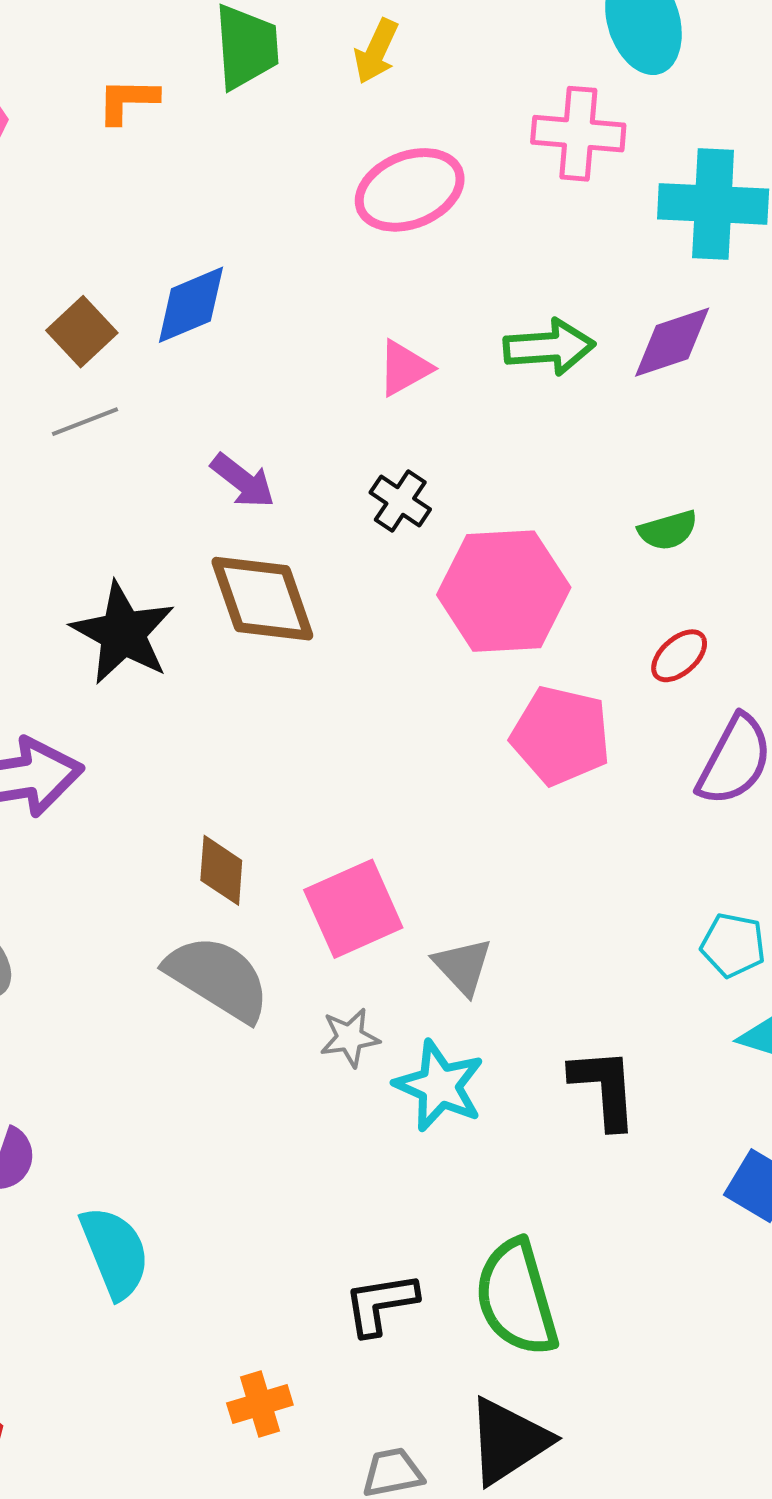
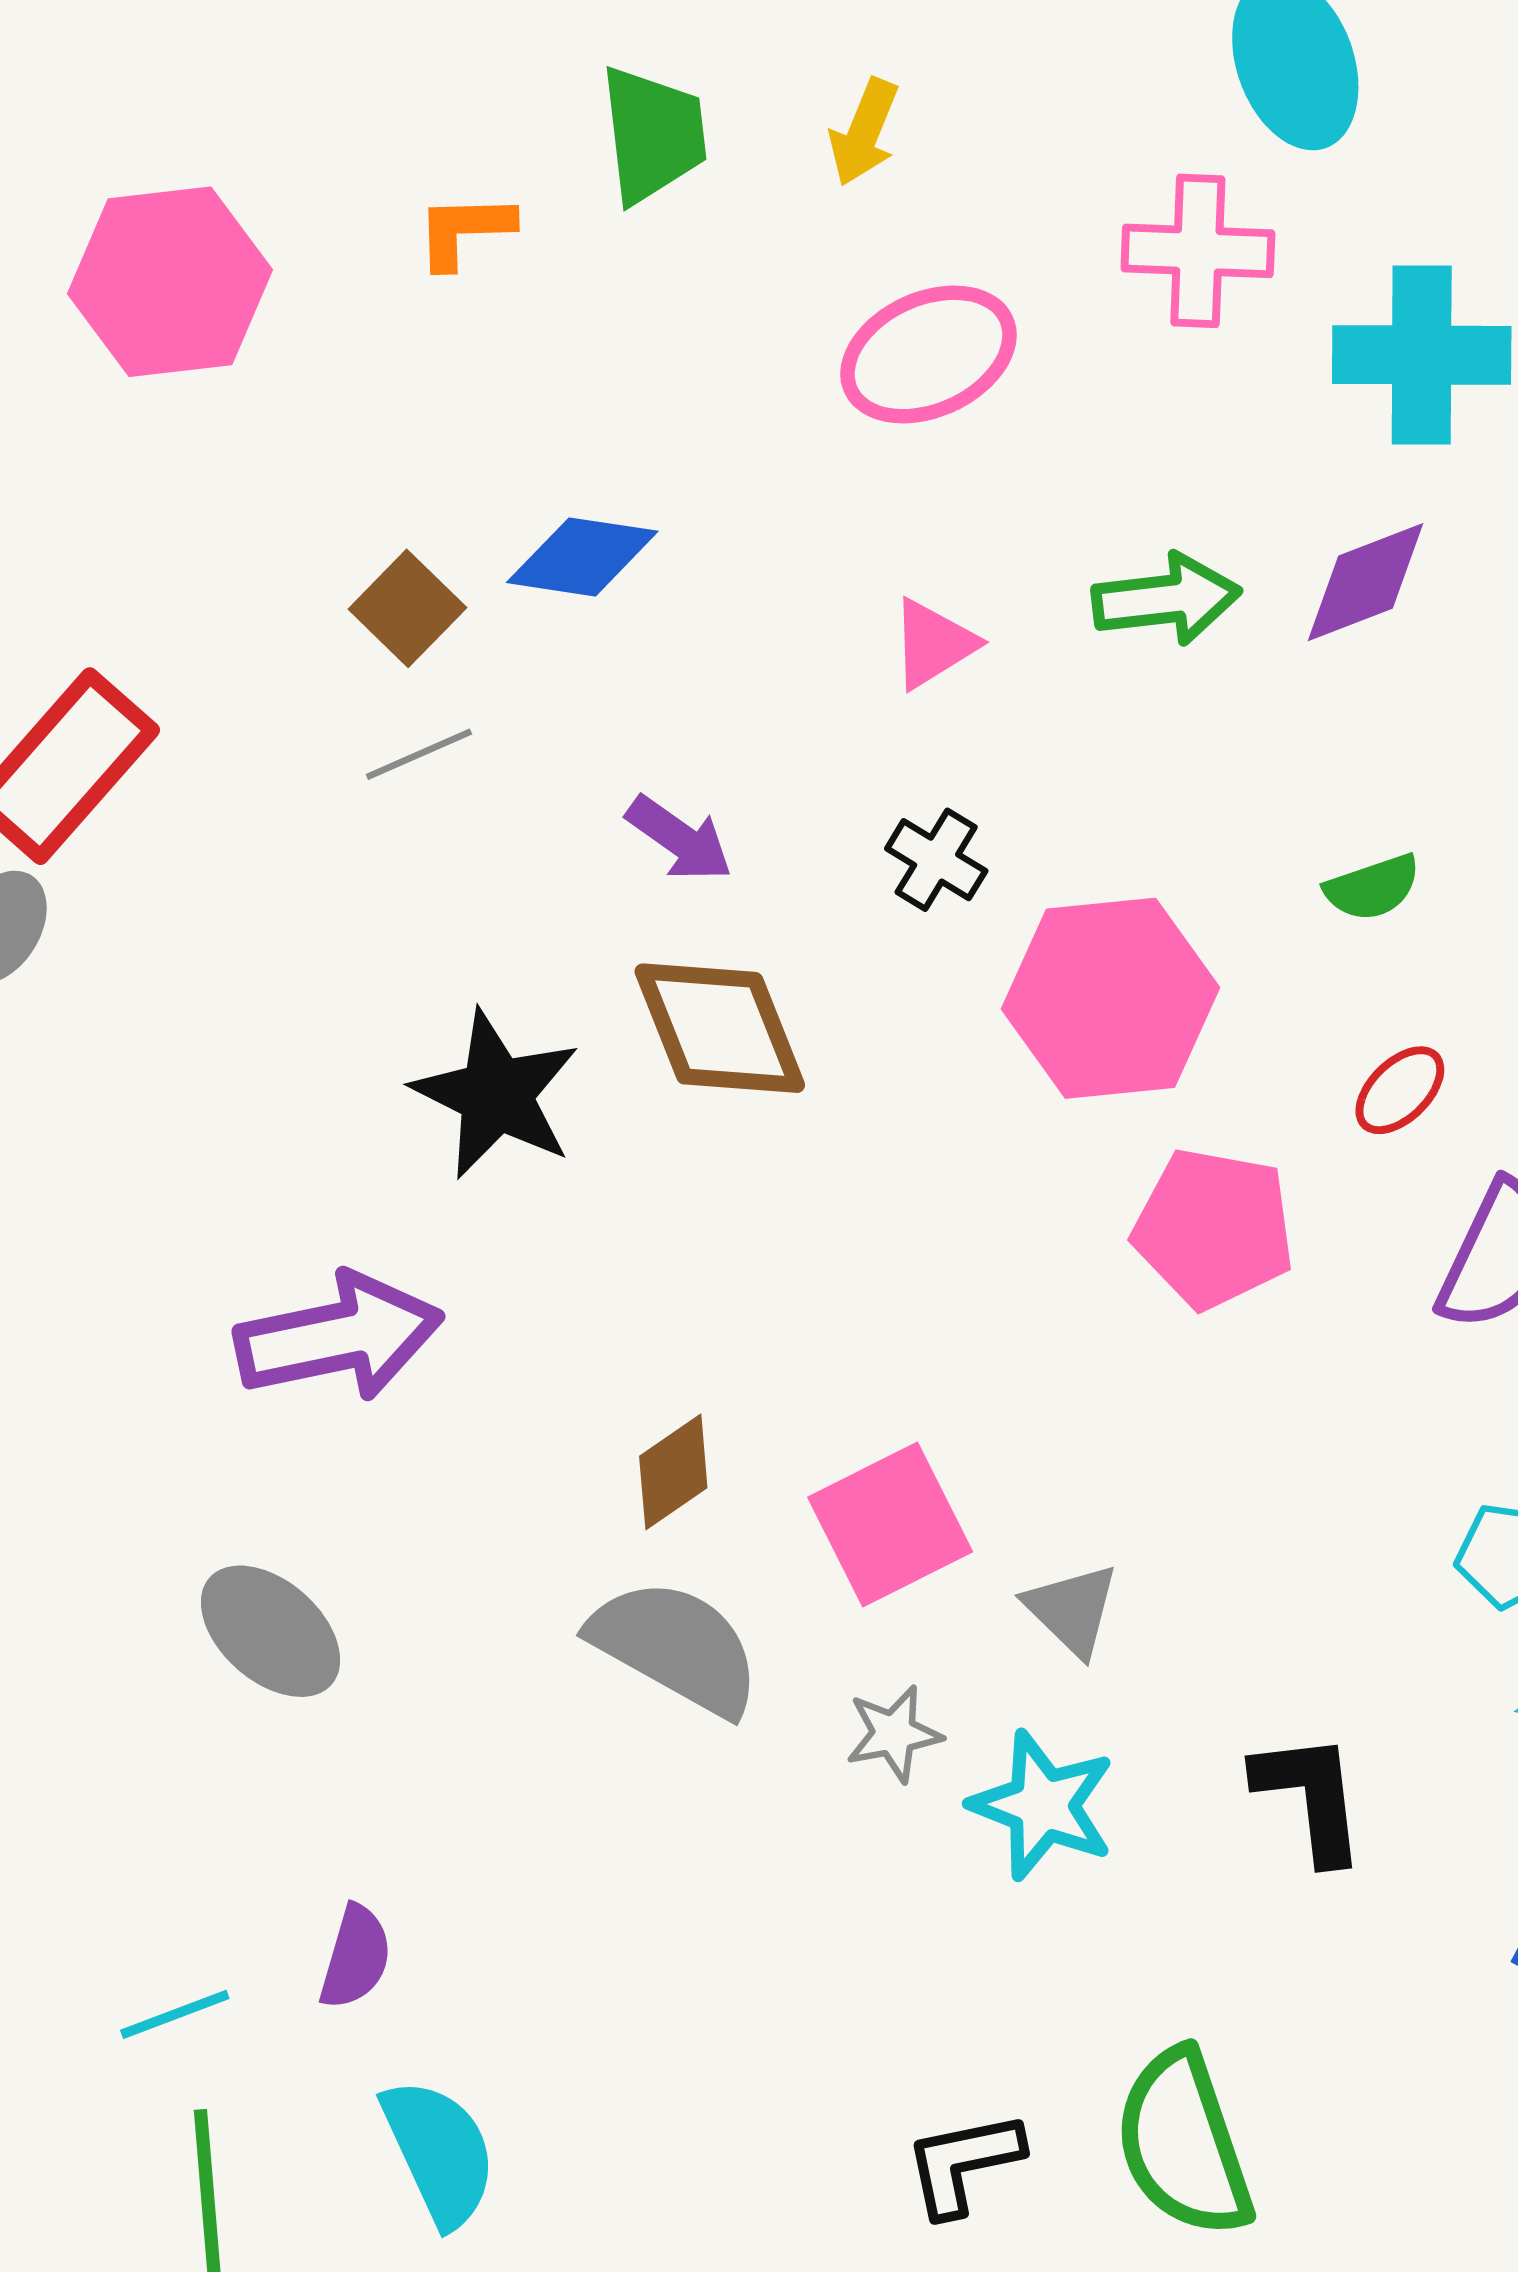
blue diamond: (191, 305) -> (582, 557), turned 34
brown diamond: (221, 870) -> (673, 1472), turned 54
cyan semicircle: (115, 1252) -> (439, 2152), moved

